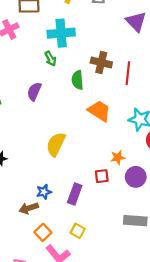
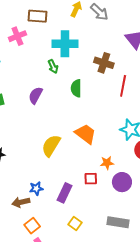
brown cross: (101, 63) -> (104, 63), moved
orange trapezoid: (99, 111) -> (85, 134), moved
yellow square: (78, 231) -> (75, 223), moved

